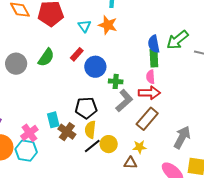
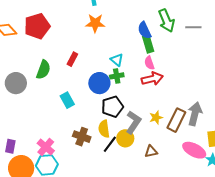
cyan triangle: (84, 26) -> (117, 60), moved
green arrow: (177, 40) -> (166, 21), turned -60
blue circle: (95, 67) -> (99, 83), moved
gray L-shape: (124, 101) -> (133, 122), moved
black pentagon: (86, 108) -> (112, 107), moved
brown rectangle: (147, 119) -> (176, 120), moved
cyan rectangle: (53, 120) -> (67, 100), moved
yellow star: (140, 147) -> (156, 118), moved

